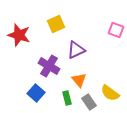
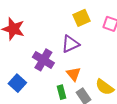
yellow square: (56, 24) -> (82, 18), moved
blue square: (36, 93) -> (17, 83), moved

